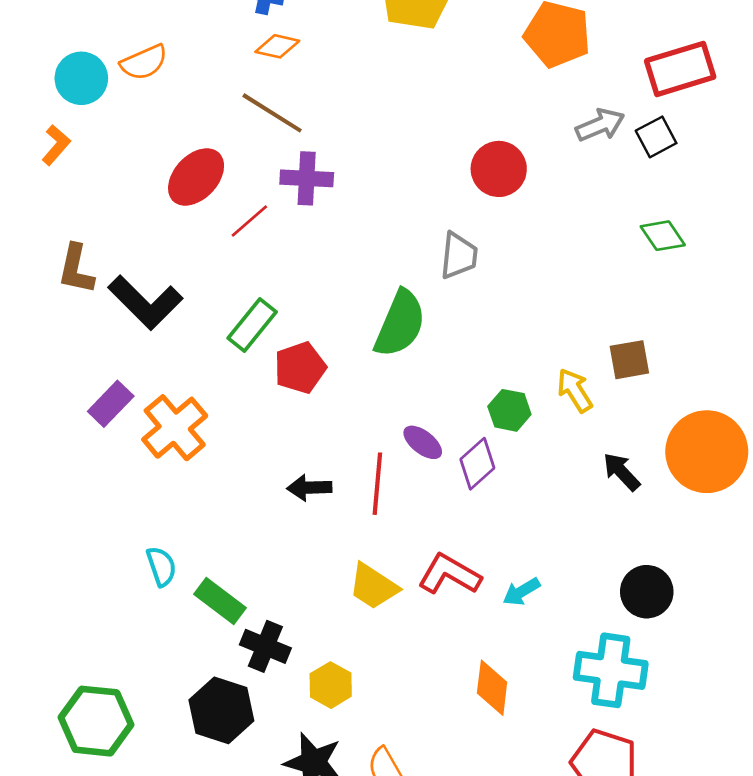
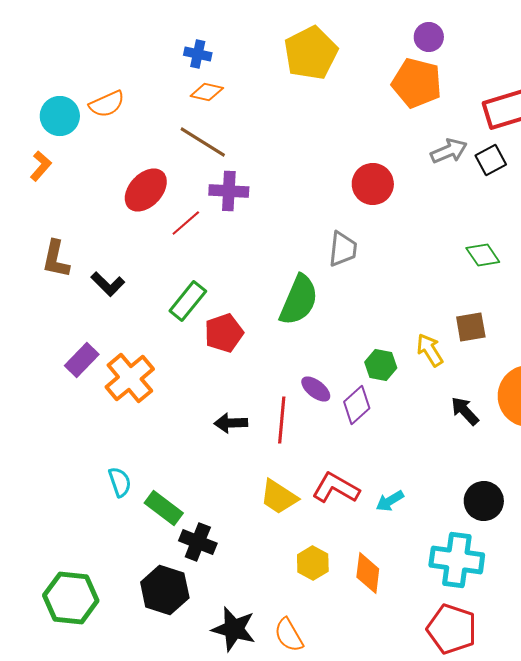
green diamond: (663, 236) -> (483, 255), moved
black L-shape: (145, 302) -> (108, 284), size x0.6
yellow hexagon: (331, 685) -> (313, 563), moved

